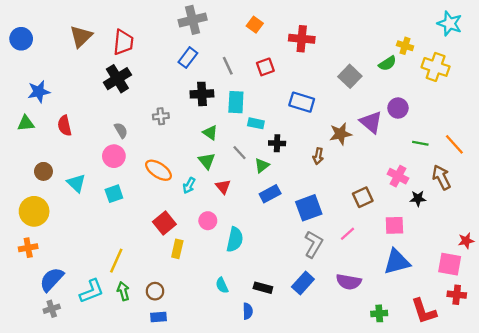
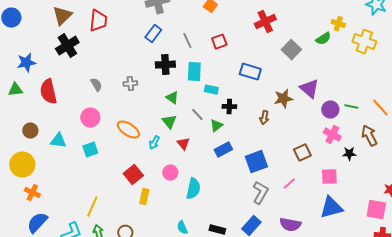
red cross: (302, 39) -> (265, 22), moved, turned -30
black cross: (117, 79) -> (67, 46), moved
purple circle: (398, 108) -> (330, 110), moved
red semicircle: (65, 126) -> (48, 92), size x1.4
gray semicircle: (121, 130) -> (96, 85), moved
cyan triangle: (76, 183) -> (58, 141), turned -36
orange cross: (28, 248) -> (32, 193), moved, turned 35

